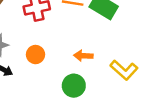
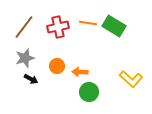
orange arrow: (83, 56) -> (80, 72), moved

